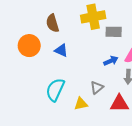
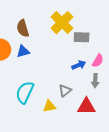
yellow cross: (93, 17) -> (62, 23), turned -35
blue triangle: (61, 50) -> (23, 51), moved, turned -40

